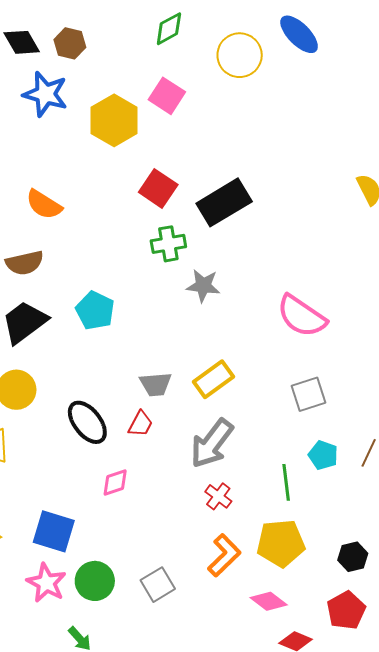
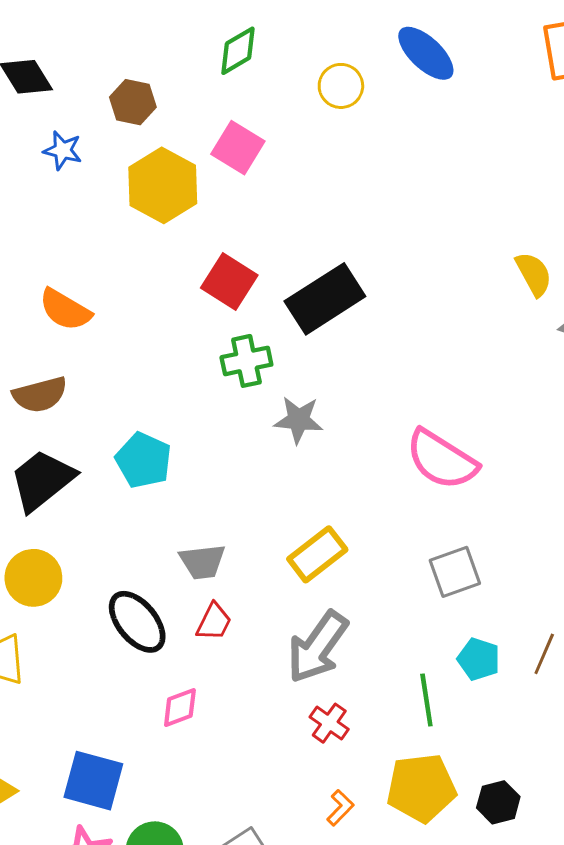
brown hexagon: (70, 43) -> (133, 102), moved
yellow circle: (240, 55) -> (341, 86), size x0.7
blue star: (45, 94) -> (63, 150), size x0.6
gray trapezoid: (156, 384) -> (202, 562), moved
orange L-shape: (224, 555) -> (340, 808), size x0.6
black hexagon: (353, 557) -> (498, 802), moved

